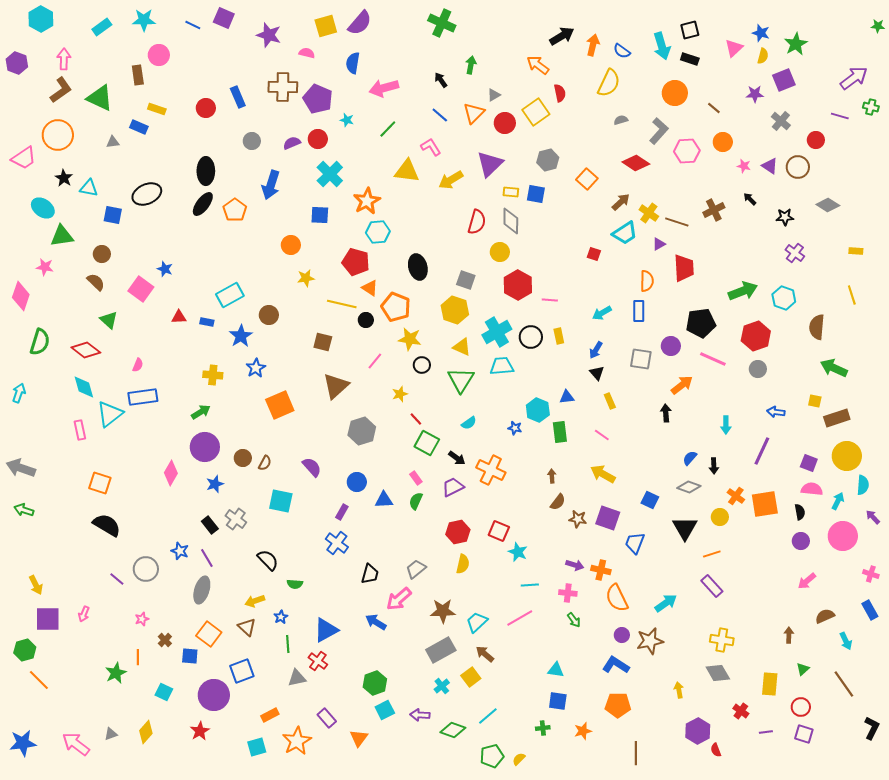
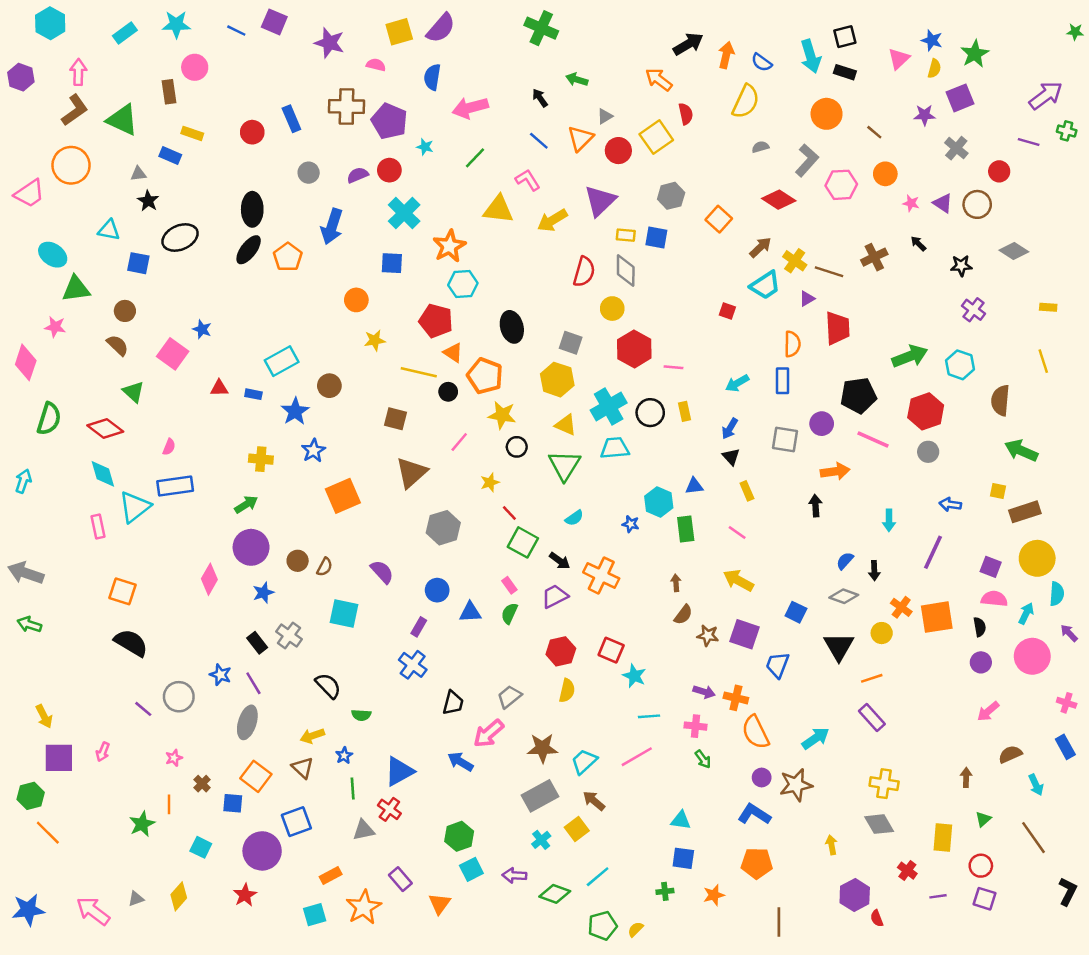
green arrow: (471, 65) -> (577, 80), turned -84
black star: (64, 178) -> (148, 201), moved
orange arrow: (682, 385) -> (835, 471), turned 30

